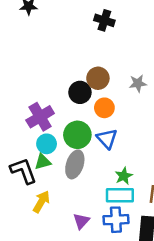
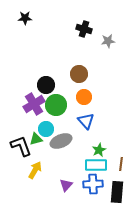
gray star: (138, 83) -> (108, 41), moved
black circle: (80, 92) -> (46, 85), moved
green circle: (77, 135) -> (56, 105), moved
cyan circle: (47, 144) -> (46, 129), moved
gray ellipse: (75, 164) -> (61, 141), turned 50

